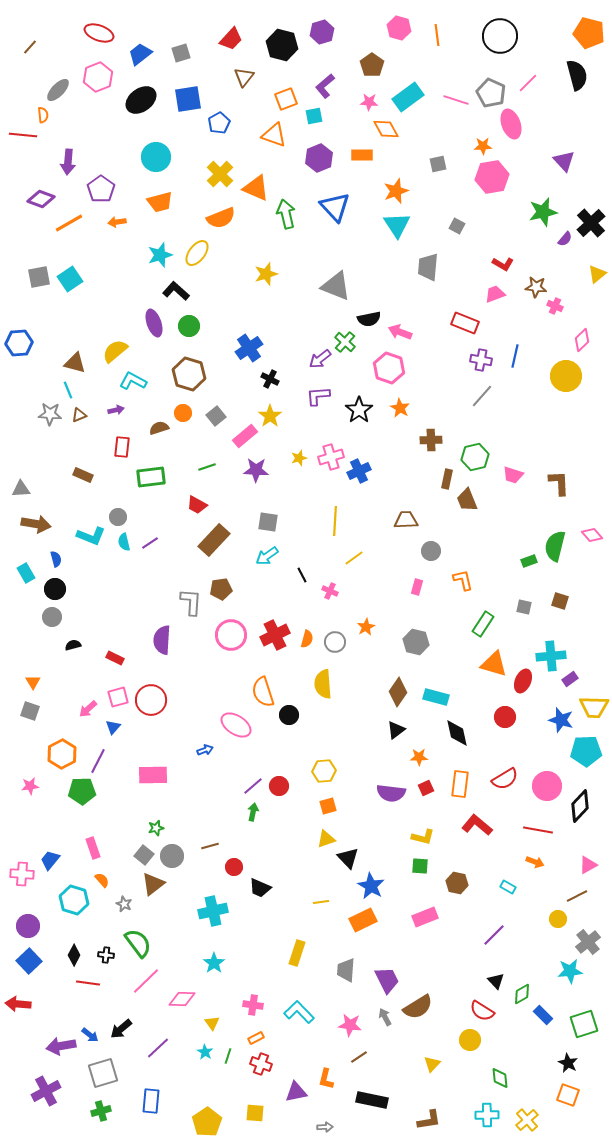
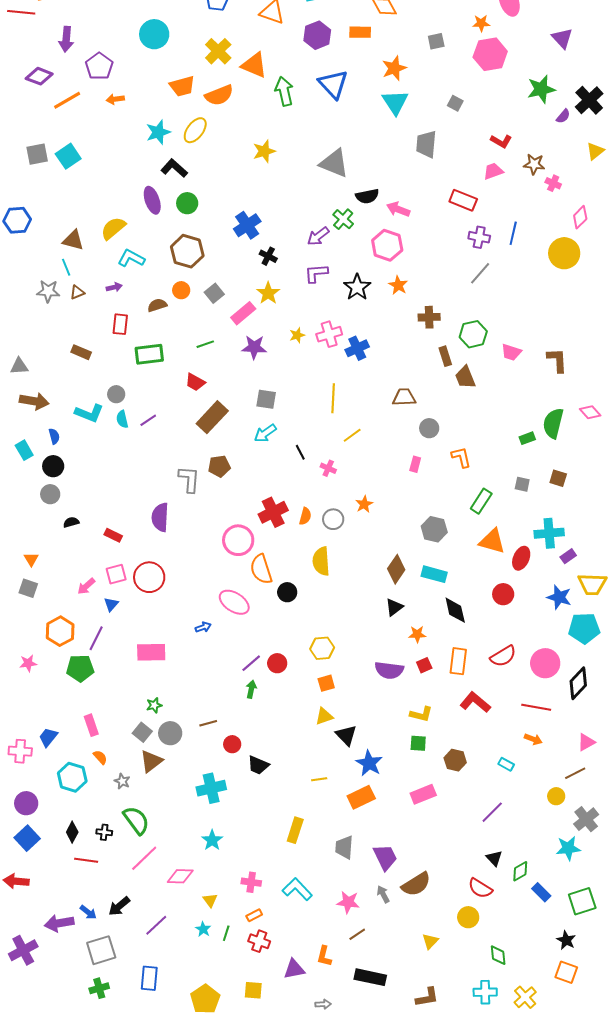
orange trapezoid: (160, 202) -> (182, 86), moved
brown rectangle: (447, 479) -> (445, 356), turned -30
pink circle: (231, 635) -> (238, 540), moved
gray hexagon: (416, 642) -> (434, 529), moved
purple cross: (46, 1091) -> (23, 950), moved

